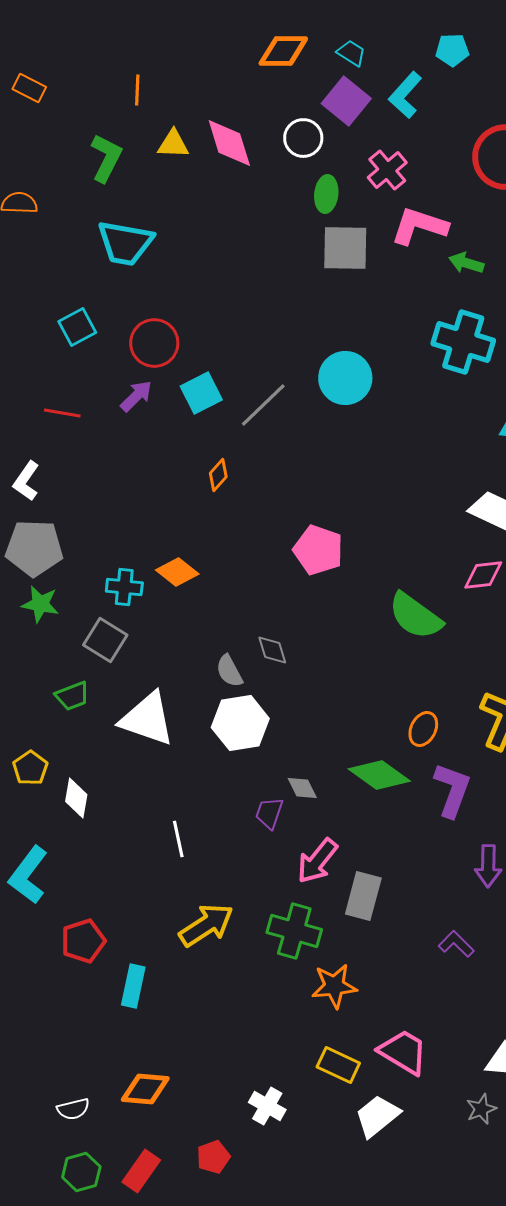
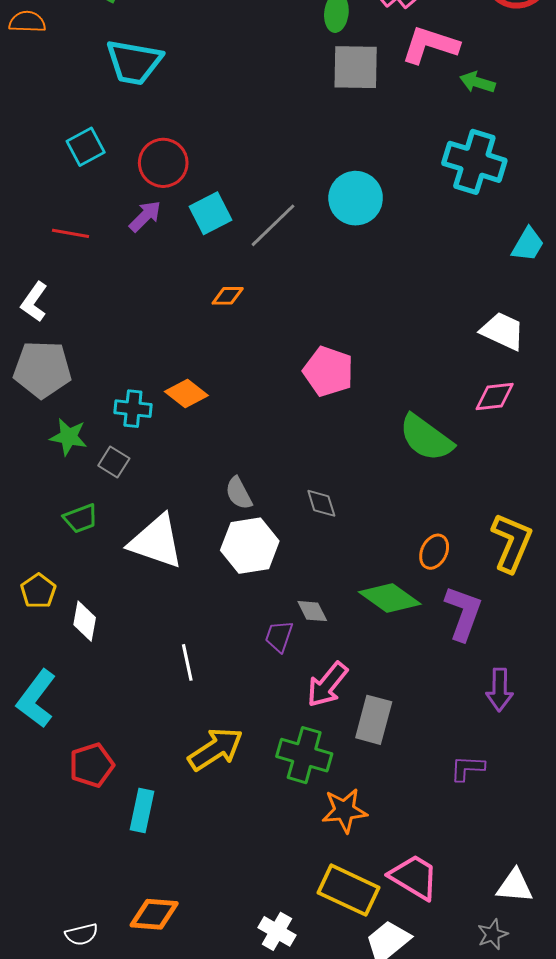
orange diamond: (218, 475) -> (228, 296), turned 48
green star: (40, 604) -> (68, 437), moved
gray square: (105, 640) -> (114, 462), size x0.7
gray diamond: (272, 650) -> (321, 503), moved
purple L-shape: (456, 944) -> (467, 768), turned -42
yellow rectangle: (338, 1065) -> (348, 890), size x1.4

